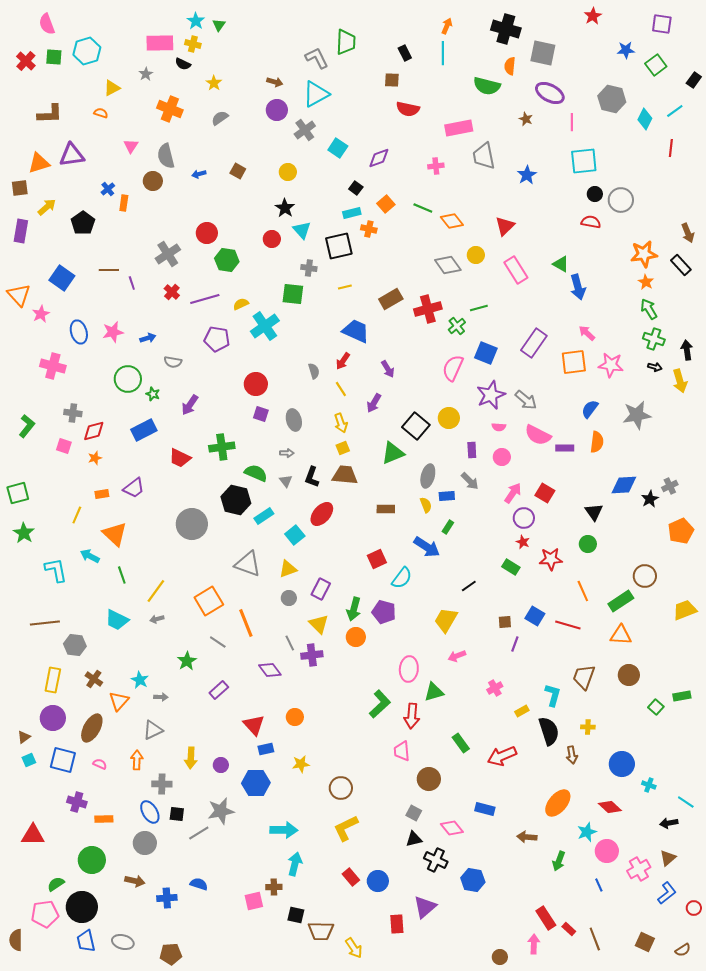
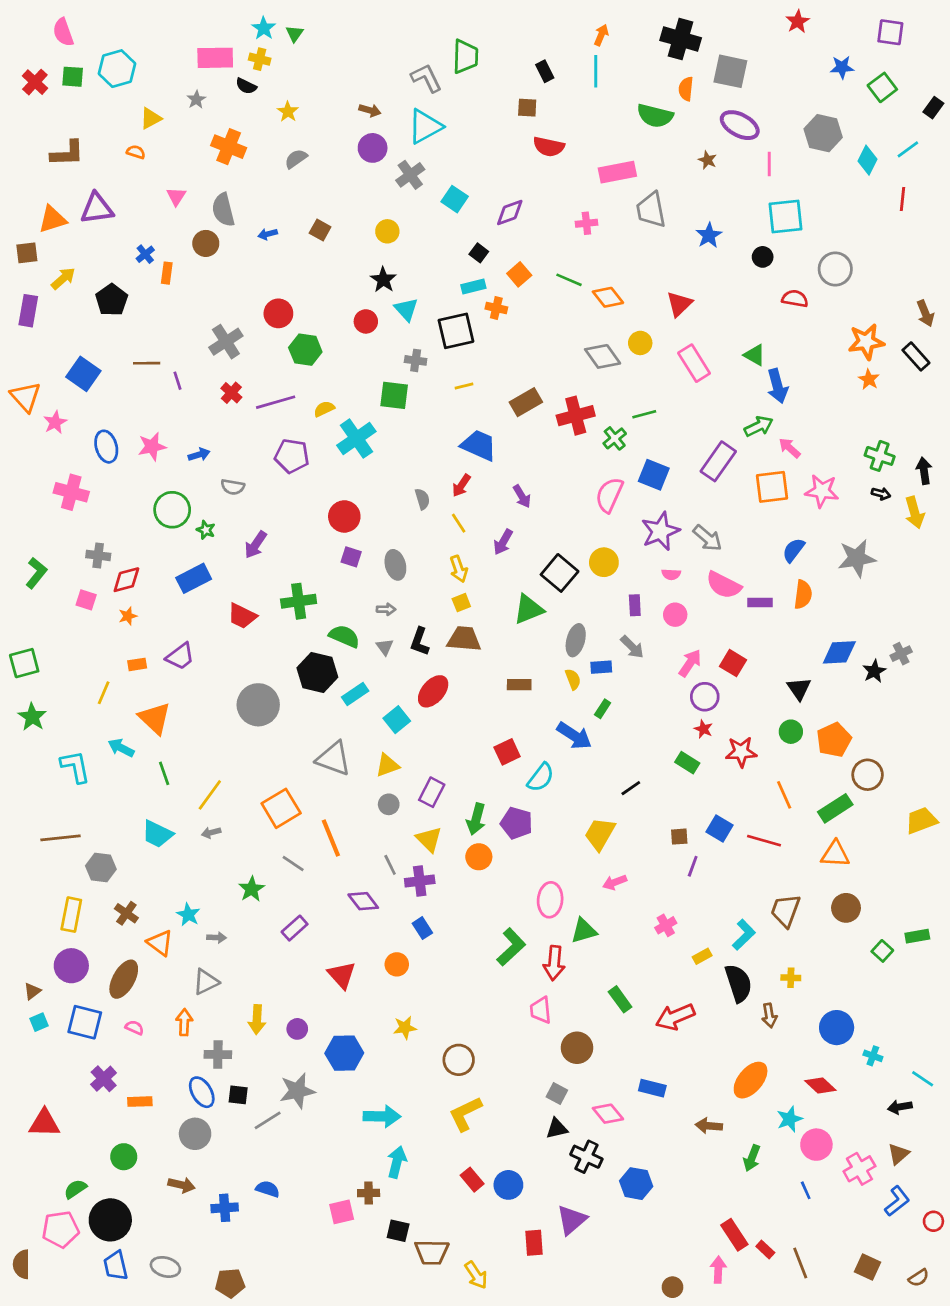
black circle: (595, 194) -> (763, 257), moved
green arrow: (649, 309) -> (759, 426), moved, turned 95
orange pentagon: (681, 531) -> (834, 740), moved
cyan L-shape: (553, 695) -> (744, 935), turned 30
orange triangle: (119, 701) -> (160, 943), turned -35
blue rectangle: (266, 749) -> (422, 928), moved, turned 70
purple cross: (77, 802) -> (104, 1079), turned 30
green circle: (92, 860) -> (124, 1157), size x0.7

